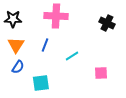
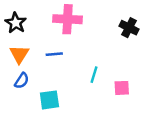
black star: (13, 19) -> (16, 23), turned 30
blue line: (45, 45) -> (54, 54), turned 64
cyan line: (72, 56) -> (94, 75), moved, turned -40

